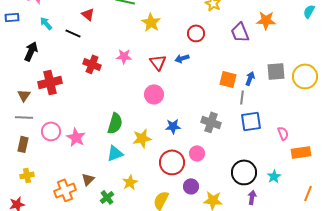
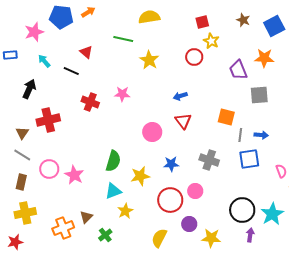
red circle: (196, 33) -> (194, 57), moved
red triangle: (158, 62) -> (183, 121), moved
gray square: (276, 71) -> (259, 95), moved
blue arrow: (250, 78) -> (261, 135), moved, turned 72
gray line: (24, 117) -> (22, 155), turned 30
yellow cross: (27, 175) -> (25, 213), size x1.5
cyan star: (274, 176) -> (272, 214), size x1.6
yellow star: (130, 182) -> (125, 211), moved

